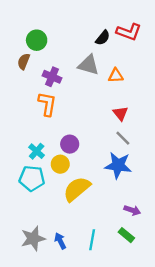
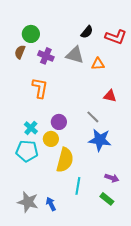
red L-shape: (129, 32) -> (116, 37), moved
purple cross: (52, 77) -> (46, 56), moved
red triangle: (120, 113) -> (110, 96), moved, turned -40
gray line: (123, 138) -> (93, 117), moved
yellow semicircle: (77, 189) -> (65, 160), turned 145
gray star: (33, 239) -> (28, 202), turned 30
cyan line: (92, 240) -> (78, 186), moved

